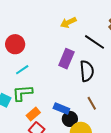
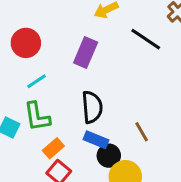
purple rectangle: (66, 59) -> (86, 52), moved
black semicircle: (87, 71) -> (92, 107), moved
green L-shape: (22, 93) -> (37, 117), turned -95

